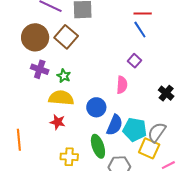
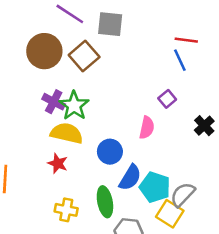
purple cross: (40, 69) -> (54, 102), moved
green star: (64, 76) -> (74, 106), size x1.6
black cross: (166, 93) -> (204, 126), moved

